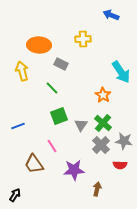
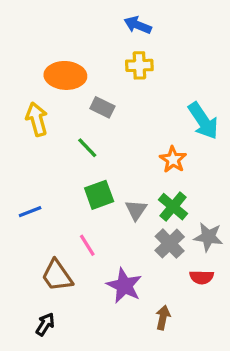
blue arrow: (111, 15) -> (138, 25), moved
purple star: (74, 170) -> (124, 286), turned 30
black arrow: (15, 195) -> (45, 324), moved

